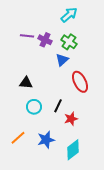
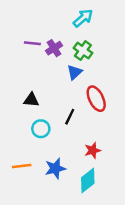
purple cross: (45, 40) -> (54, 48), turned 32
black line: (58, 106) -> (70, 117), moved
red star: (71, 119) -> (93, 150), moved
orange line: (18, 138) -> (22, 166), turned 35

